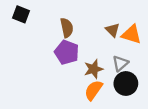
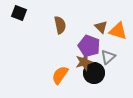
purple pentagon: (67, 52) -> (89, 46), moved
black circle: (126, 84) -> (94, 73), moved
orange semicircle: (94, 90) -> (60, 75), moved

